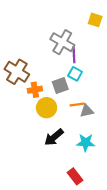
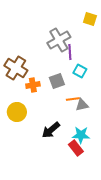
gray cross: (62, 42) -> (59, 40), turned 30
cyan square: (75, 74) -> (80, 71), moved
yellow circle: (47, 108) -> (17, 112), moved
red rectangle: (75, 176) -> (76, 148), moved

